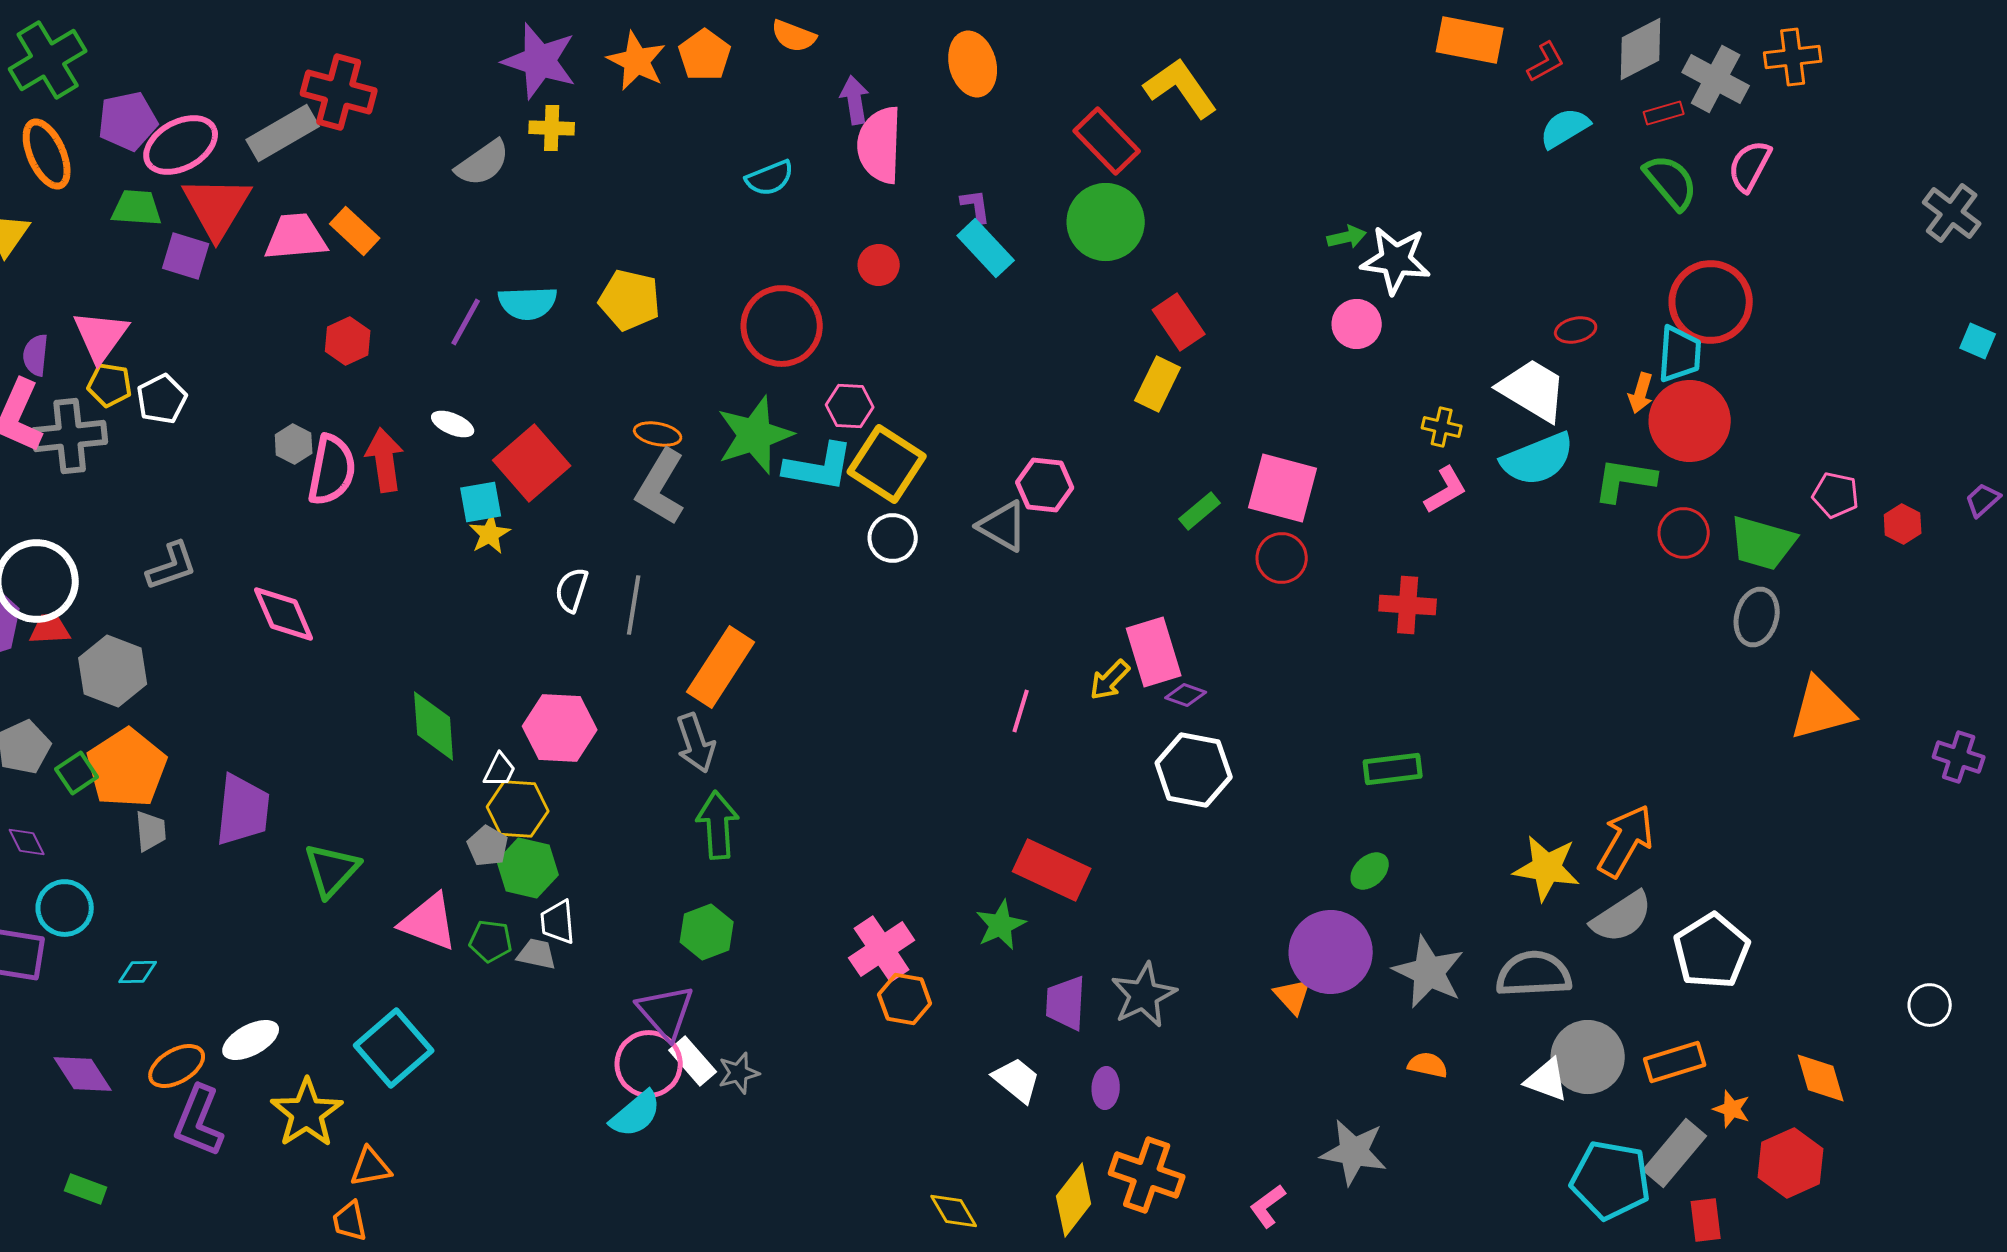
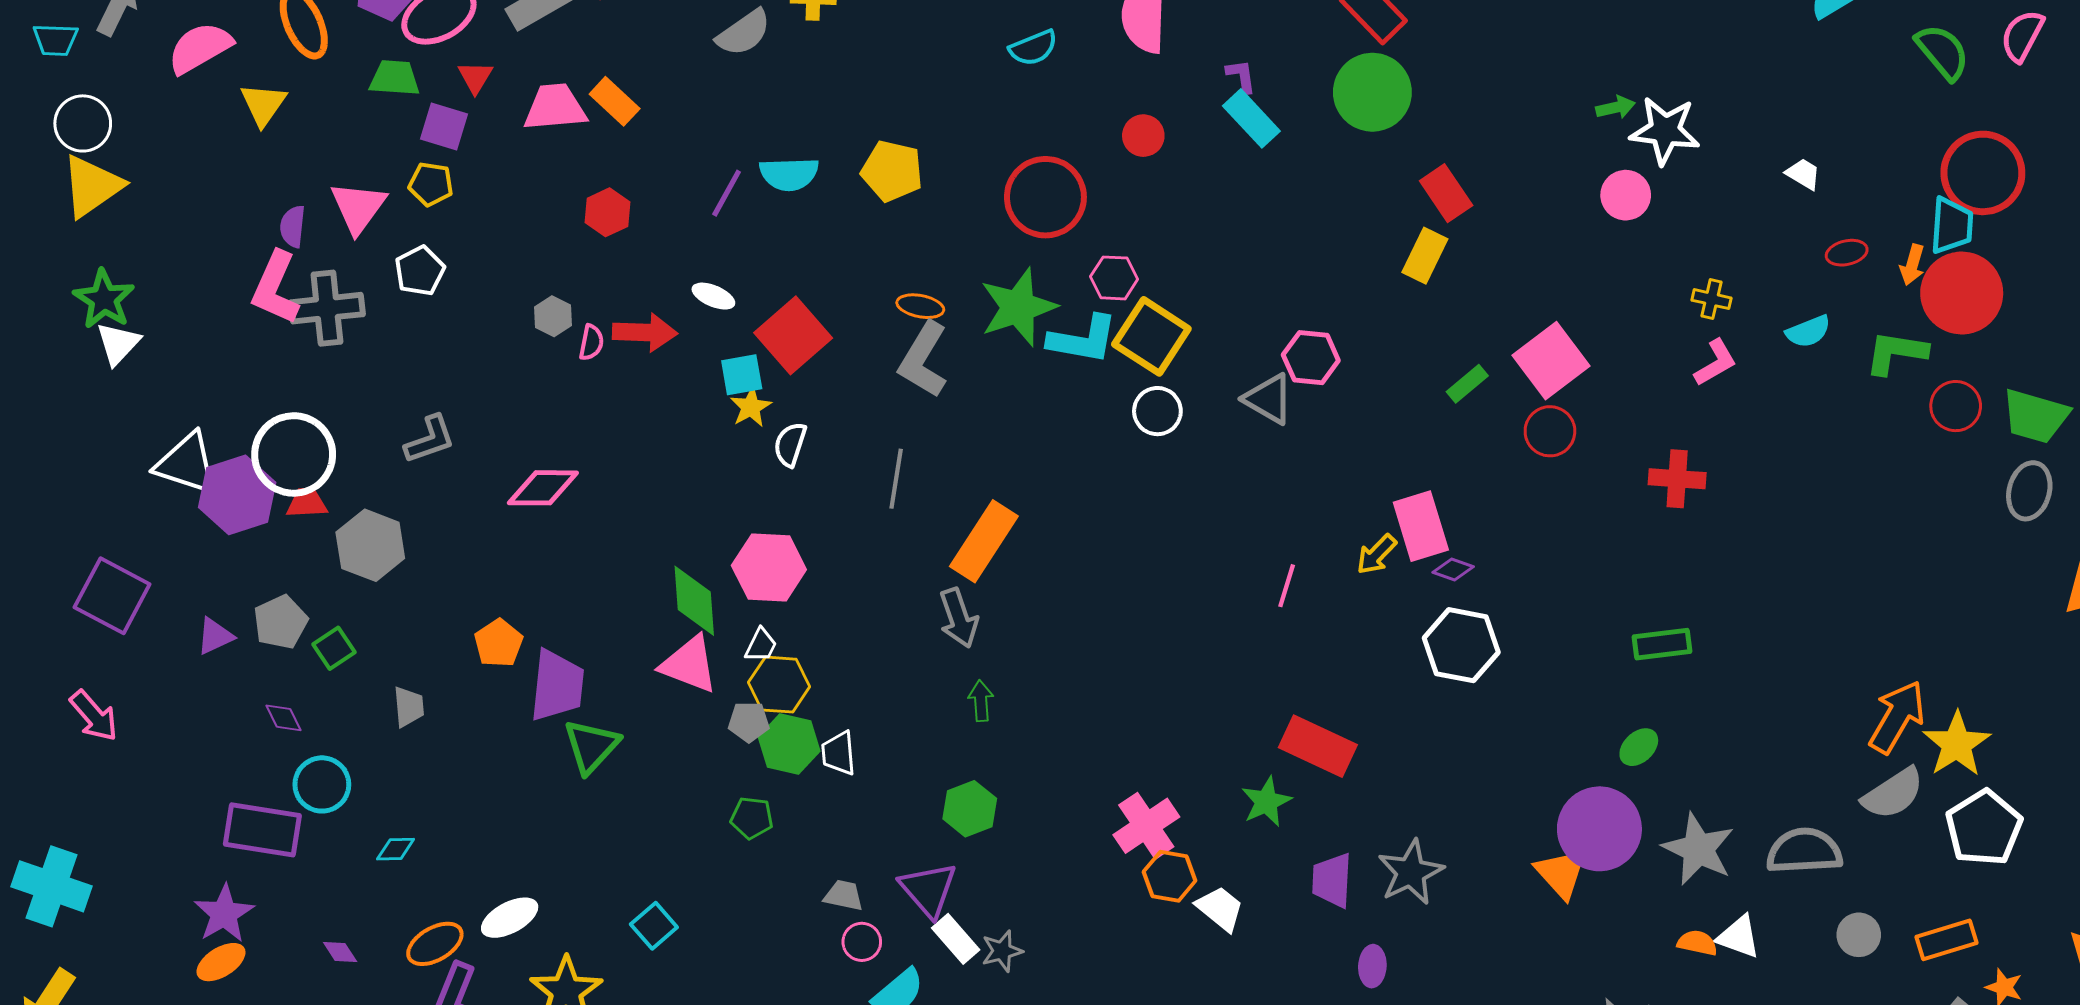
red triangle: (217, 207) -> (475, 77), size x0.5
red ellipse: (1576, 330) -> (1847, 253), moved
yellow pentagon: (110, 385) -> (431, 184), moved
white trapezoid: (1533, 390) -> (1803, 174), moved, size x0.5
cyan semicircle: (1538, 459) -> (1808, 331), size x0.6
red arrow: (385, 460) -> (645, 332), turned 100
pink semicircle: (332, 470) -> (591, 342), size x0.5
pink square: (1283, 488) -> (1551, 361), turned 38
white semicircle: (572, 590) -> (790, 444), moved
pink diamond: (284, 614) -> (543, 488), turned -66
pink hexagon: (560, 728) -> (769, 567), moved
orange pentagon: (127, 768) -> (498, 643), moved, size x0.6
purple trapezoid: (243, 810) -> (557, 686), moved
green arrow: (718, 825) -> (981, 701), size x0.6
gray pentagon: (488, 846) -> (749, 722), turned -30
yellow star: (1547, 868) -> (1957, 744), moved, turned 30
pink triangle: (429, 922) -> (689, 664), moved
white trapezoid: (558, 922) -> (839, 753), moved
gray trapezoid: (537, 954) -> (844, 895), moved
orange triangle: (1293, 996) -> (1561, 873), size x1.4
cyan square: (394, 1048) -> (654, 926), size x0.6
gray circle: (1588, 1057) -> (1859, 935), size x0.6
pink circle: (649, 1064) -> (862, 942), moved, size x0.6
purple diamond: (83, 1074) -> (340, 952), size x0.6
white trapezoid: (1017, 1080) -> (1220, 909), moved
white triangle: (1547, 1080) -> (1739, 937), moved

